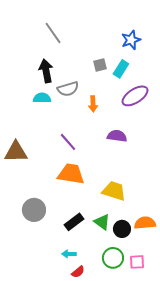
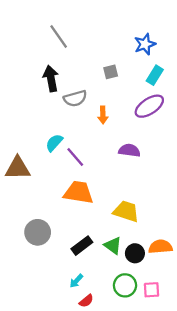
cyan rectangle: (121, 69) -> (155, 75), moved
cyan semicircle: (42, 98) -> (54, 143), moved, turned -48
cyan arrow: (69, 254) -> (76, 281), turned -48

